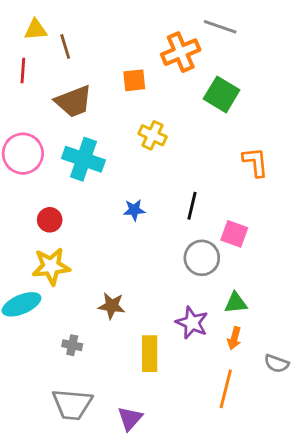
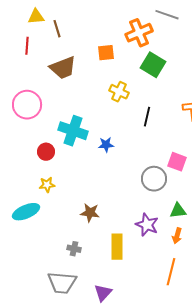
green square: (222, 94) -> (153, 65), moved
cyan cross: (83, 159) -> (73, 131), moved
black line: (192, 206) -> (147, 117), moved
yellow star: (51, 266) -> (47, 185), size x0.6
gray cross: (72, 345) -> (74, 249), moved

